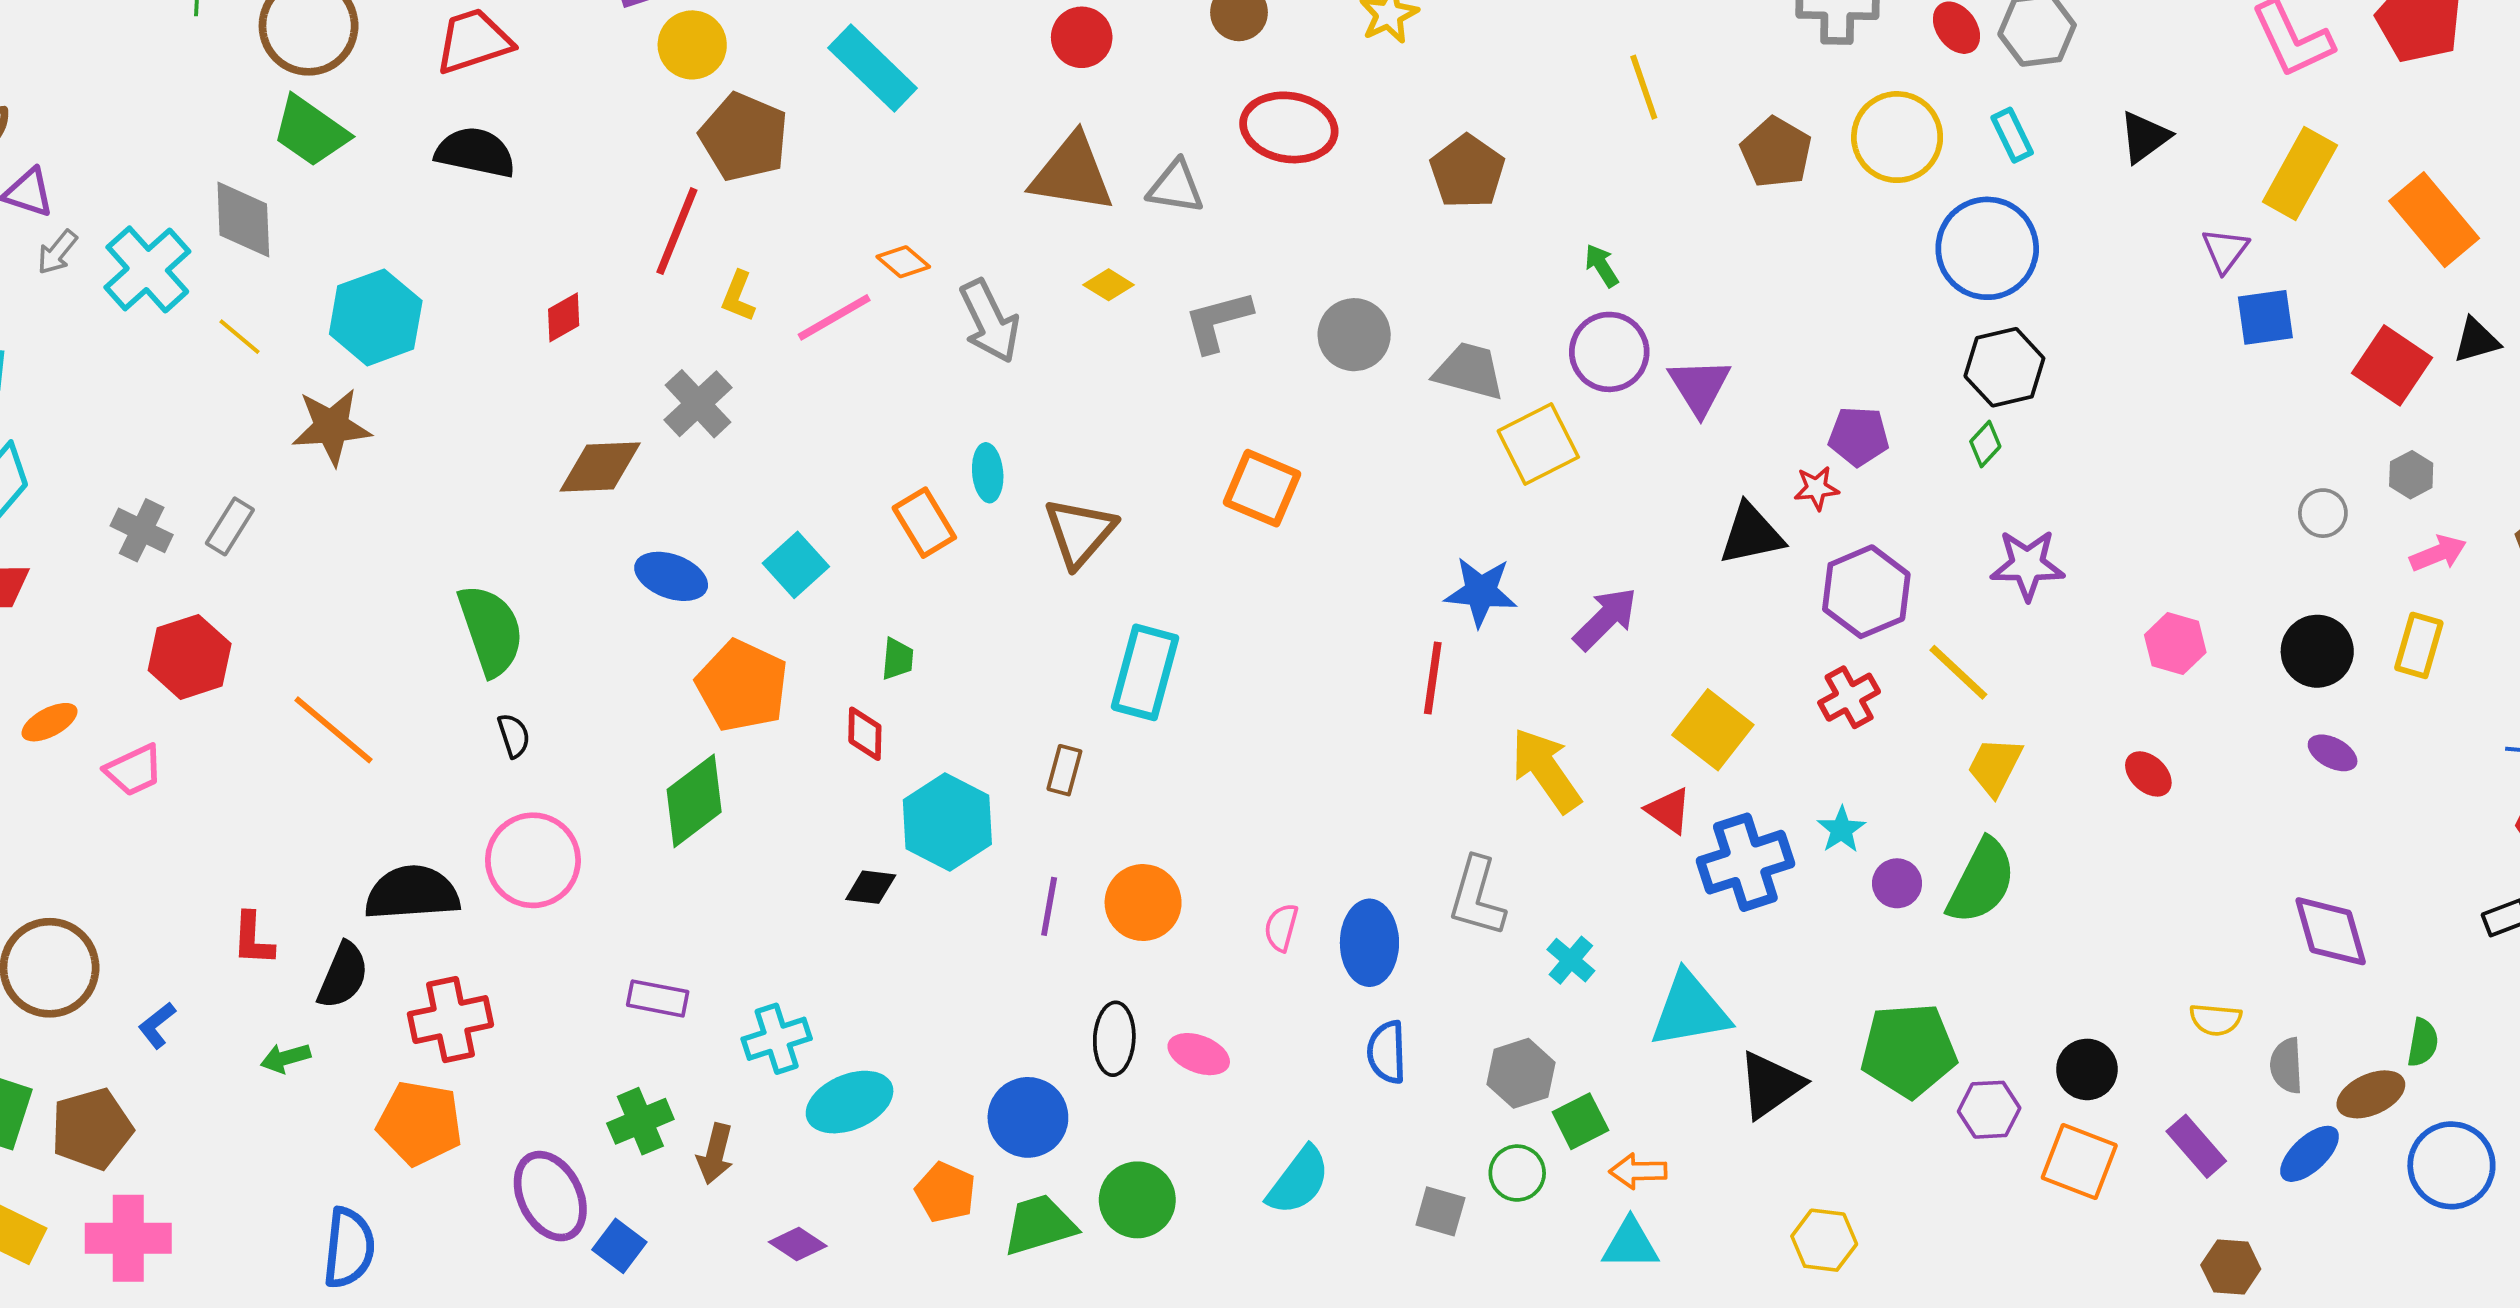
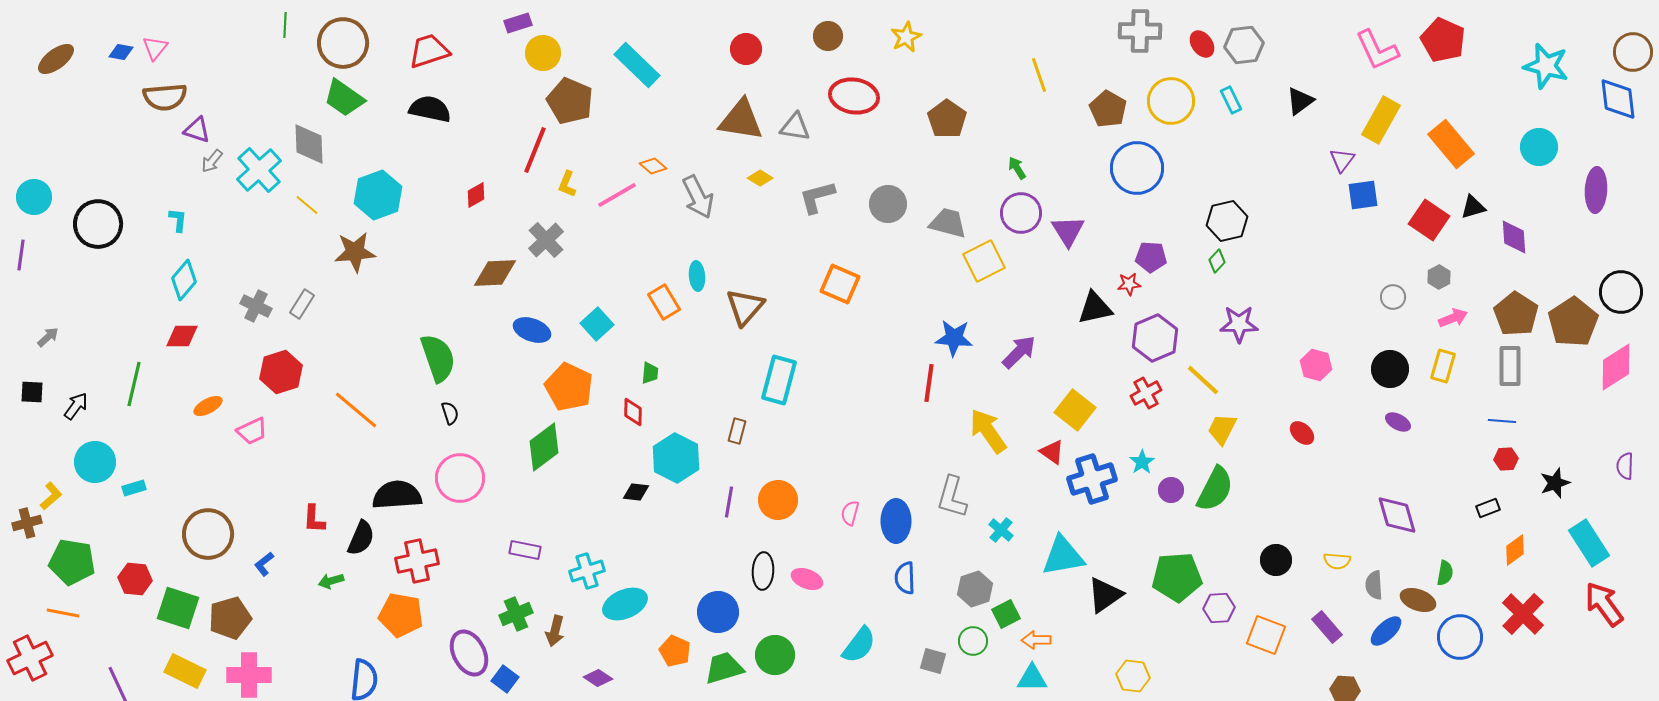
blue circle: (1987, 248) -> (1137, 168), moved
black circle: (2087, 1069) -> (1276, 560), moved
brown ellipse: (2371, 1094) -> (1418, 600), turned 44

